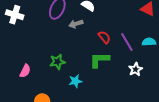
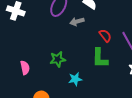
green L-shape: (99, 60) -> (100, 58), turned -90
pink semicircle: (25, 71) -> (25, 68), turned -40

